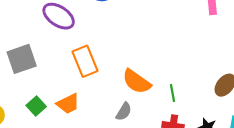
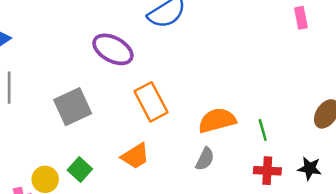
orange semicircle: (137, 82) -> (217, 120), turned 136
green square: (36, 106) -> (80, 169), moved

